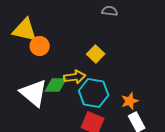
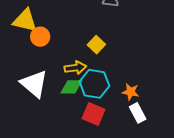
green diamond: (56, 85) -> (71, 87), moved
orange star: (130, 101) -> (131, 92), turned 30

